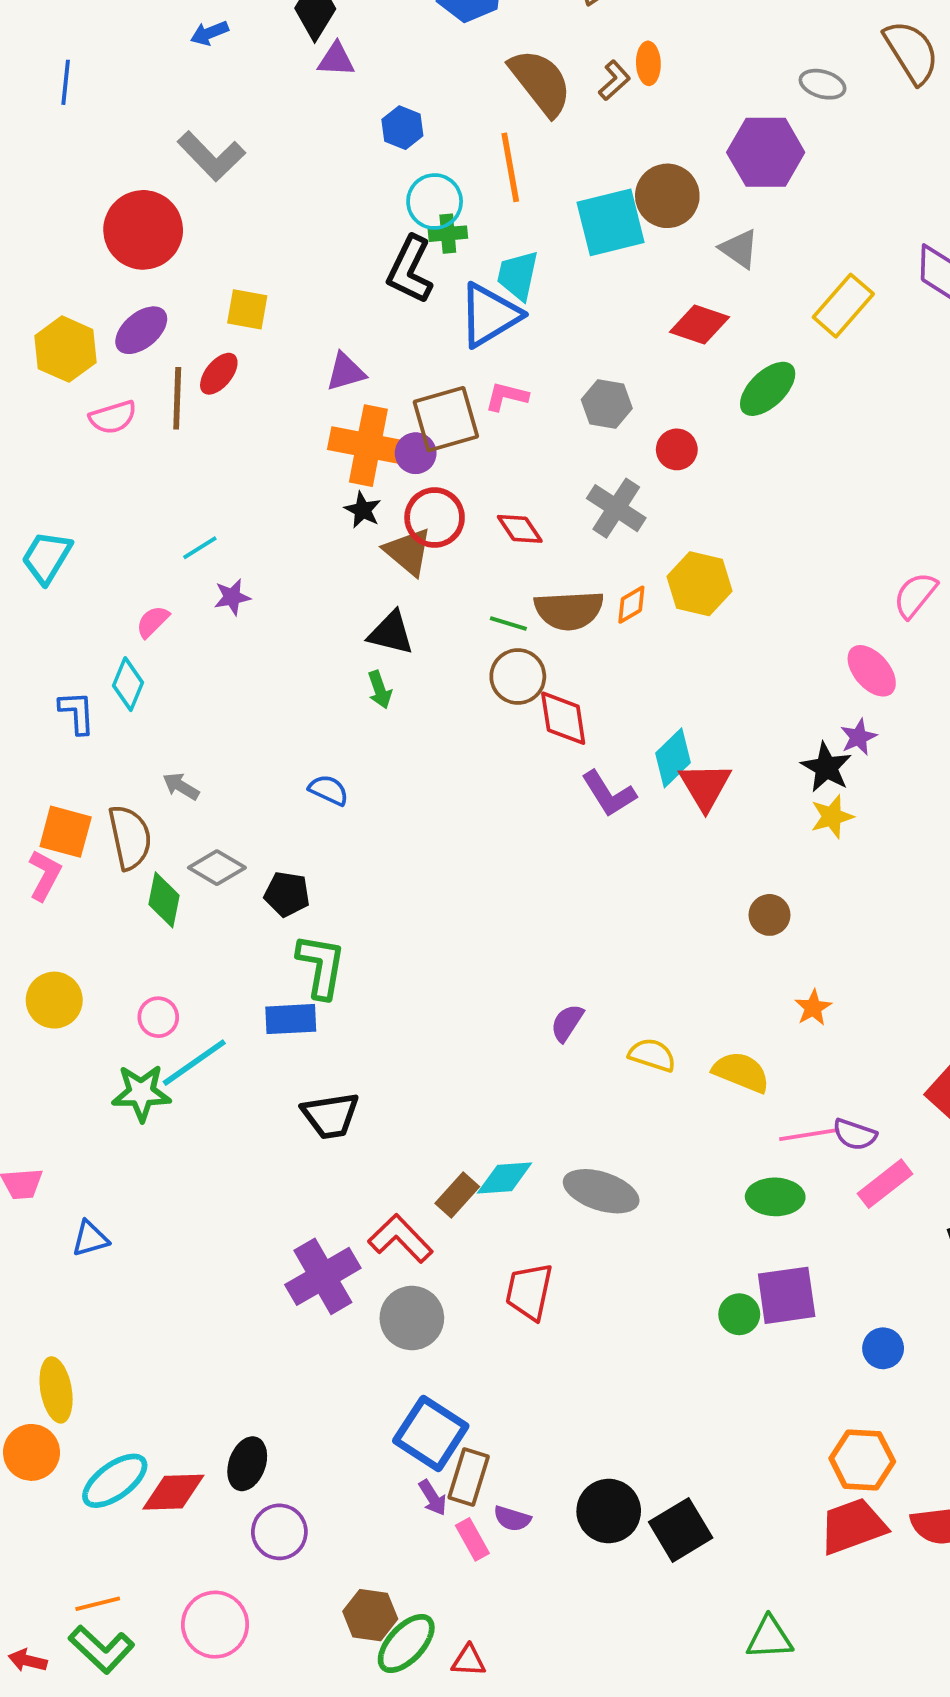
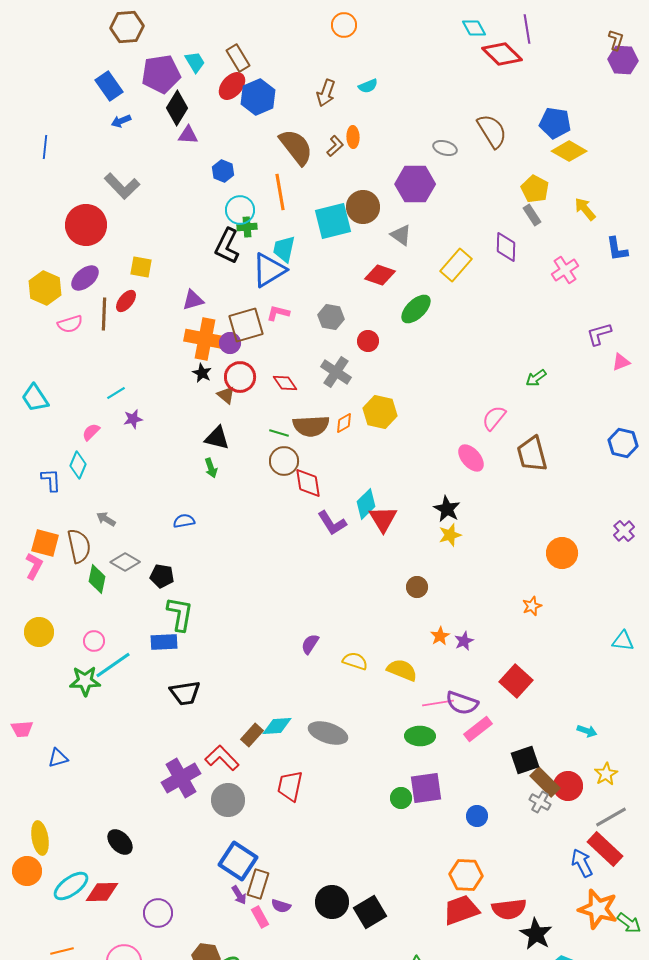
brown triangle: (408, 552) -> (226, 395), size x0.7
cyan trapezoid: (47, 557) -> (35, 398), turned -64
purple star: (858, 737) -> (464, 641), moved
blue semicircle: (329, 790) -> (184, 521), turned -35
purple semicircle: (855, 1134) -> (462, 703), size x1.4
black ellipse: (247, 1464) -> (120, 842), moved, turned -64

